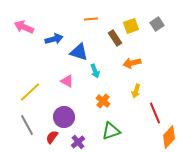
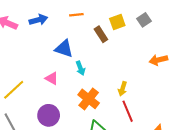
blue arrow: (54, 39) -> (38, 20), moved
orange arrow: (132, 63) -> (158, 60), moved
orange cross: (103, 101) -> (89, 99), size x1.5
red line: (155, 113) -> (128, 111), moved

